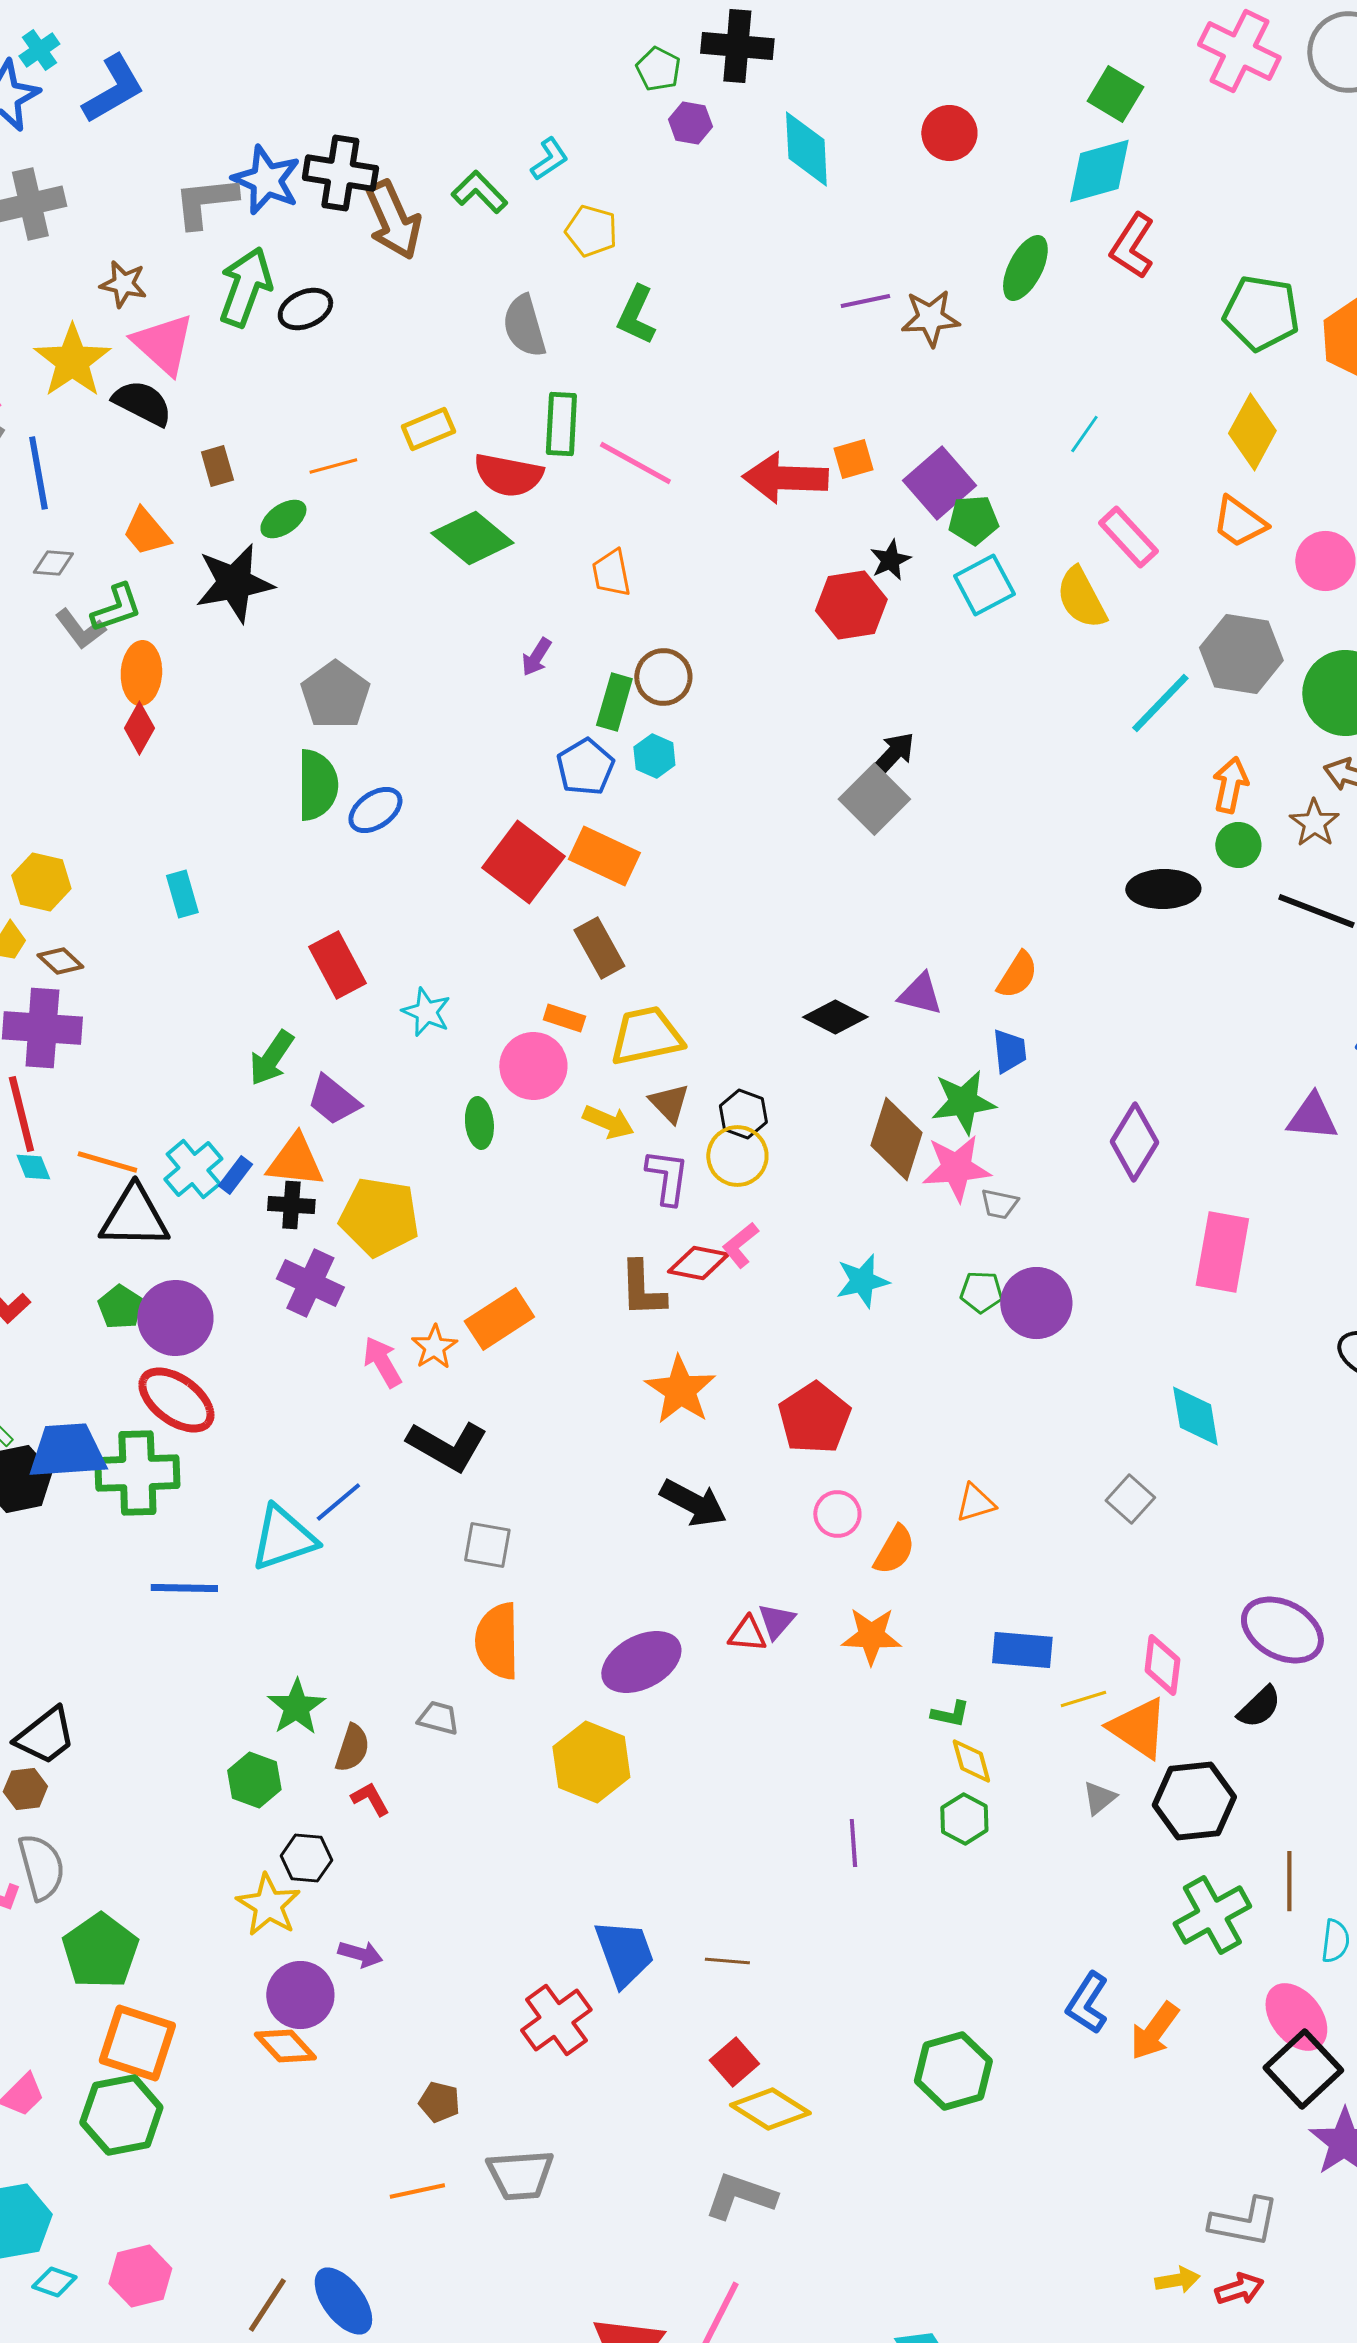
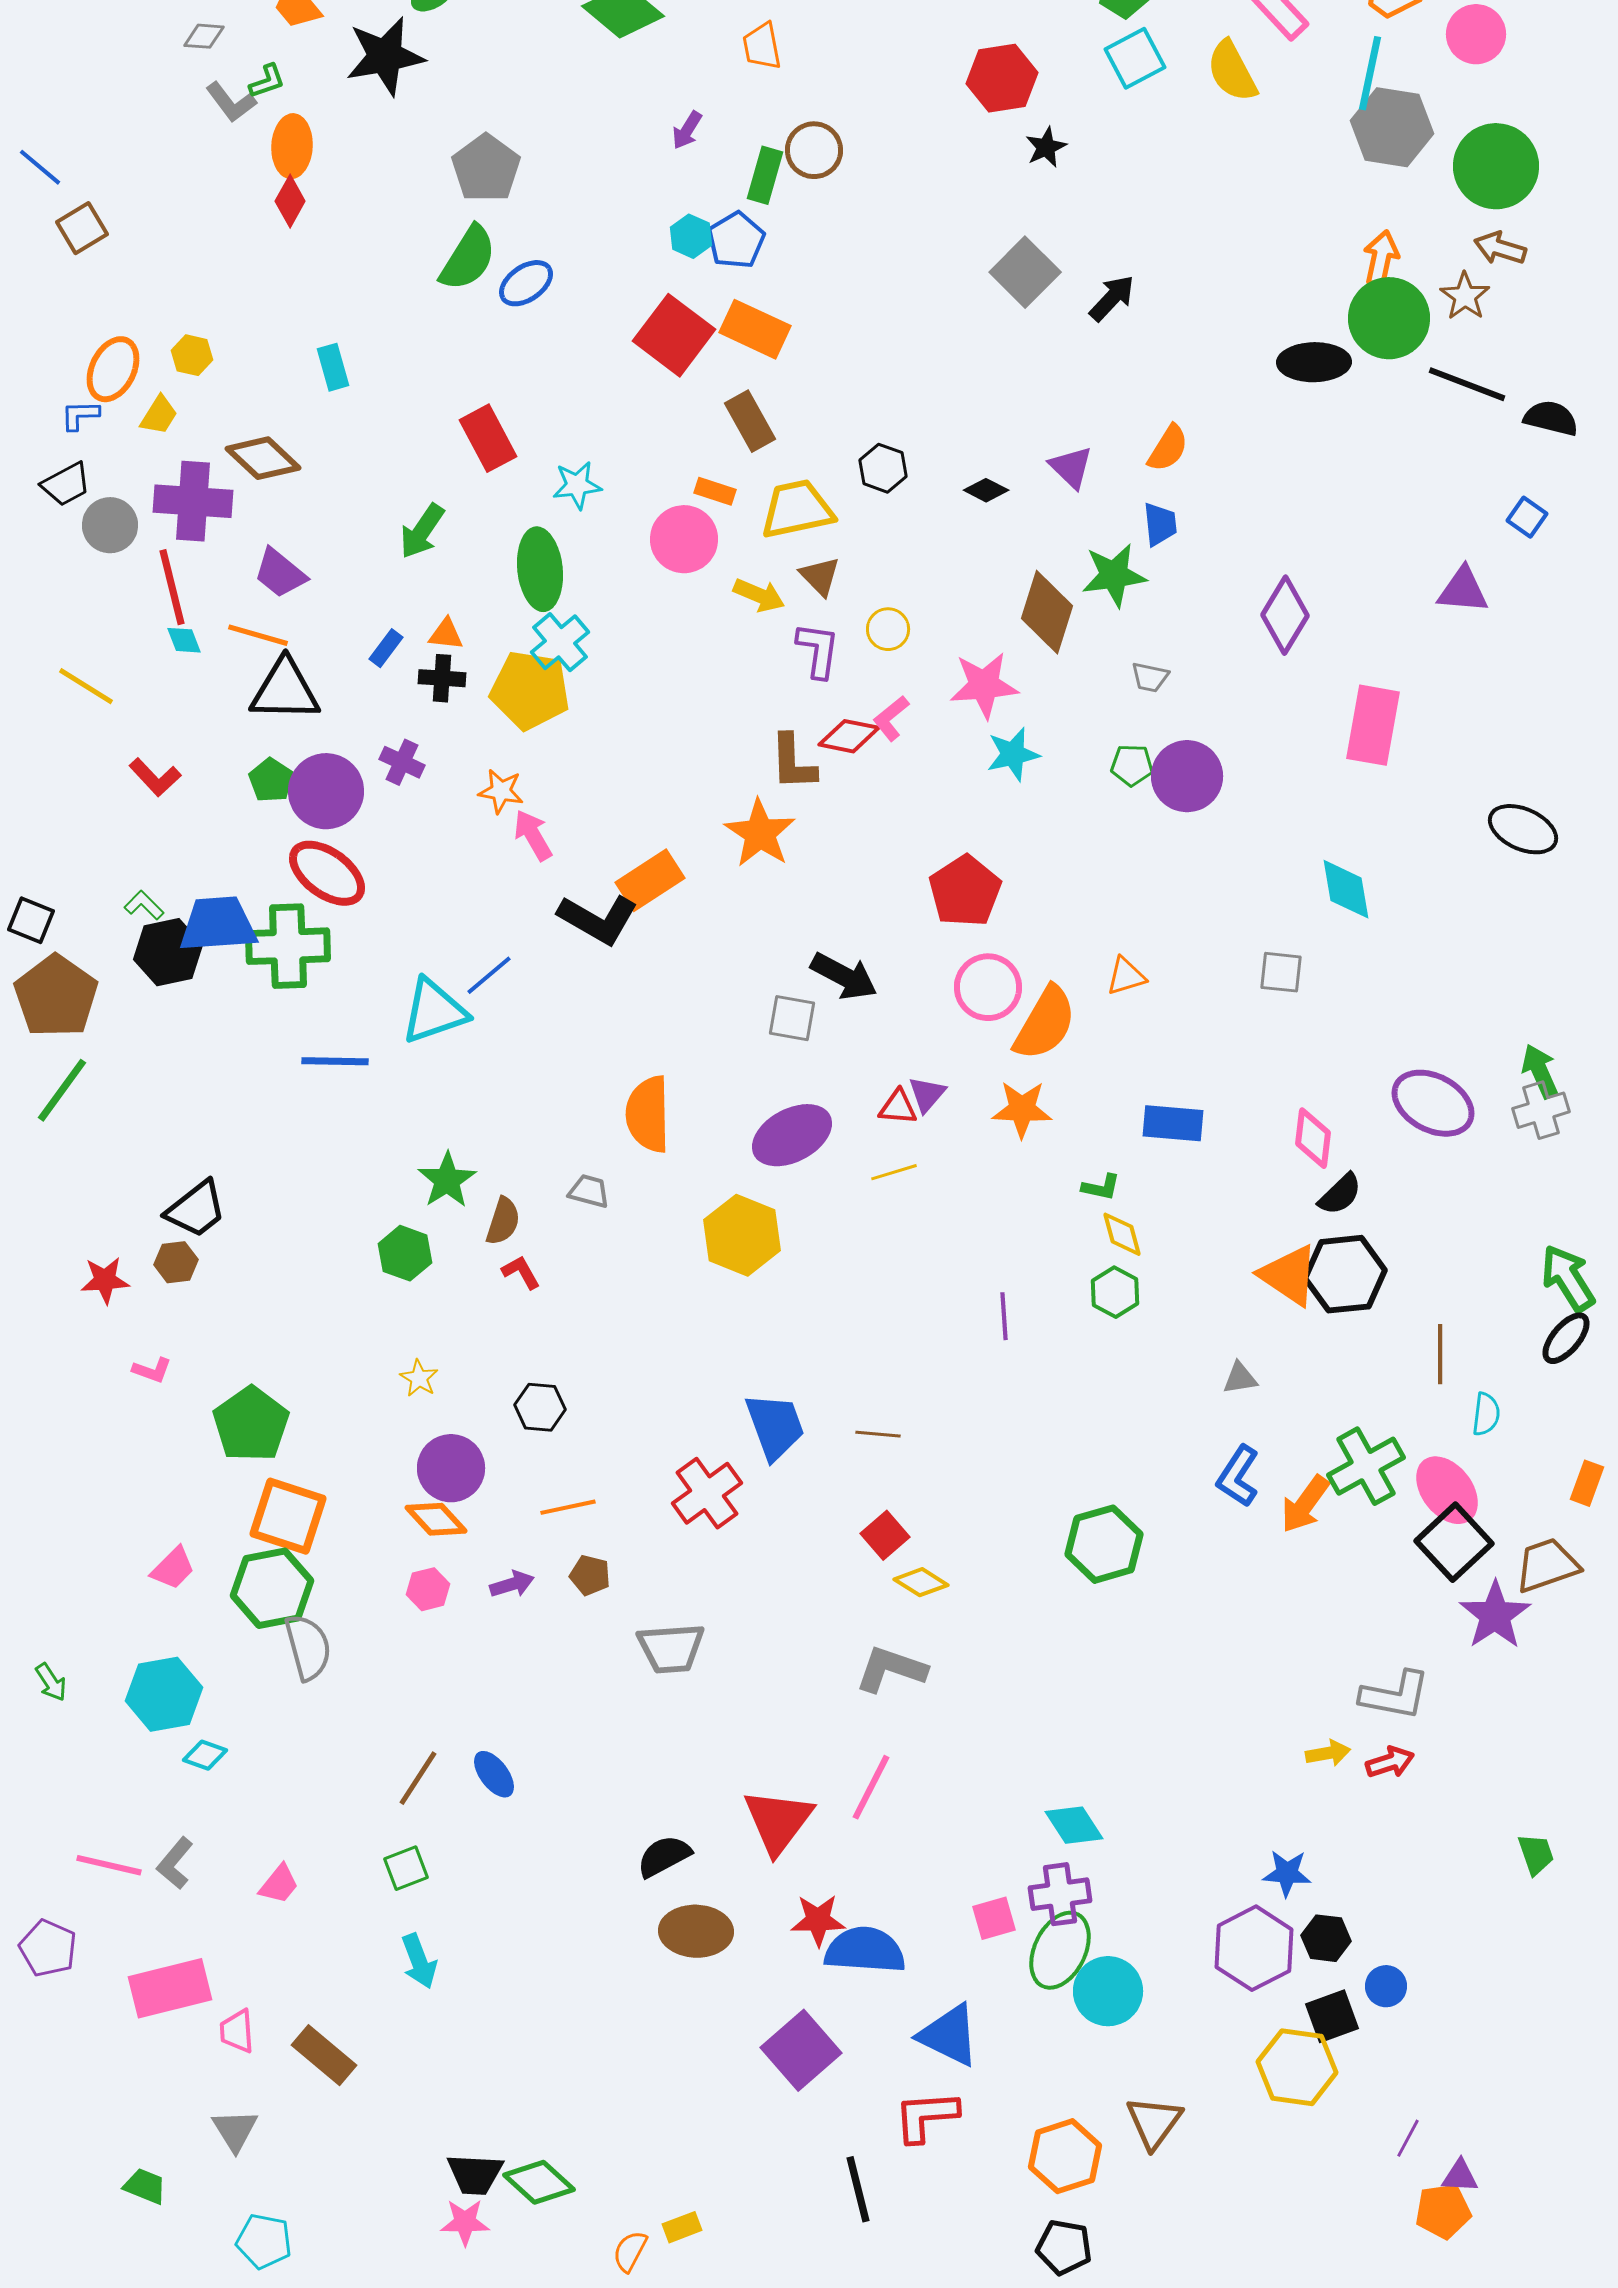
black star: (890, 560) -> (1046, 147), moved
green L-shape: (116, 608) -> (267, 81), size x0.7
cyan line: (1160, 703) -> (1370, 73), moved, turned -32
black arrow: (892, 755) -> (1112, 298), moved
cyan hexagon: (654, 756) -> (691, 236), moved
green semicircle: (317, 785) -> (468, 258), turned 32
green circle: (1238, 845) -> (1389, 318), size x1.8
yellow hexagon: (41, 882) -> (192, 355), size x0.7
brown diamond: (60, 961) -> (263, 458), moved, size x1.6
purple triangle: (920, 994) -> (1071, 467), turned 30
cyan star: (426, 1012) -> (577, 485), turned -30
black diamond: (835, 1017) -> (986, 490), size x0.7
purple trapezoid: (333, 1100) -> (280, 573), moved
black hexagon: (743, 1114) -> (883, 468), moved
green ellipse: (479, 1123) -> (540, 569), moved, size x1.6
yellow circle: (737, 1156) -> (888, 629), size x0.7
orange triangle: (295, 1161) -> (446, 634), size x0.6
pink star: (956, 1168) -> (984, 685), moved
cyan cross: (193, 1169) -> (560, 642), moved
purple cross: (310, 1283) -> (402, 762), moved, size x0.7
orange rectangle: (499, 1319) -> (650, 880), moved
orange star: (434, 1347) -> (501, 791), moved, turned -30
orange star: (680, 1390) -> (760, 833), moved
gray square: (1130, 1499) -> (1281, 972), turned -36
pink circle: (837, 1514) -> (988, 987), size x1.4
gray square: (487, 1545) -> (792, 1018), moved
orange semicircle: (894, 1550) -> (1045, 1023), size x1.5
yellow line: (1083, 1699) -> (894, 1172), moved
black semicircle: (1259, 1707) -> (1340, 1194), moved
orange triangle: (1138, 1728) -> (1289, 1275), moved
gray triangle: (1099, 1798) -> (1240, 1378), moved, turned 30
black hexagon: (306, 1858) -> (540, 1407), moved
gray semicircle: (41, 1867) -> (308, 1647), moved
yellow star: (268, 1905) -> (419, 1378), size x0.6
green cross: (1212, 1915) -> (1366, 1466), moved
purple arrow: (360, 1954) -> (512, 1584), moved, turned -33
yellow diamond: (770, 2109) -> (921, 1582), size x0.7
orange line: (417, 2191) -> (568, 1507), moved
pink hexagon: (140, 2276) -> (428, 1589), moved, size x0.7
blue ellipse: (343, 2301) -> (494, 1774), size x0.7

